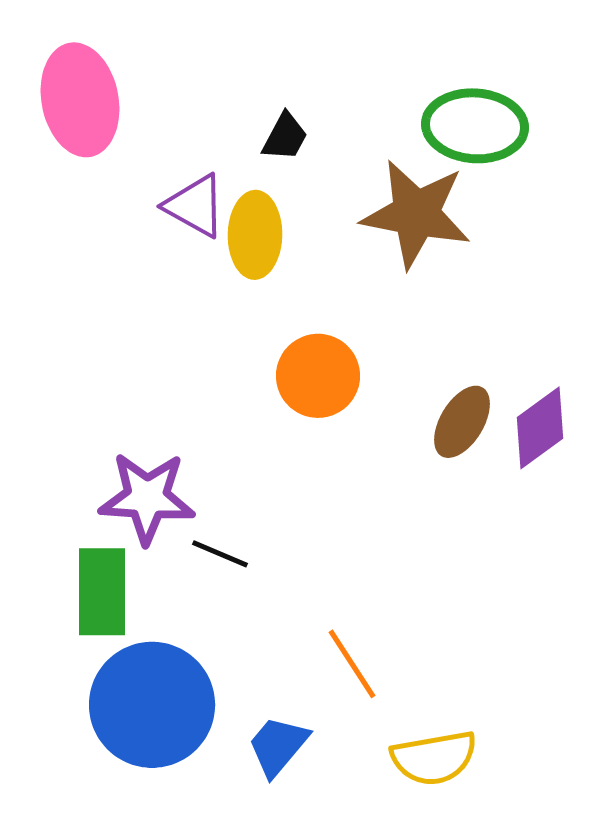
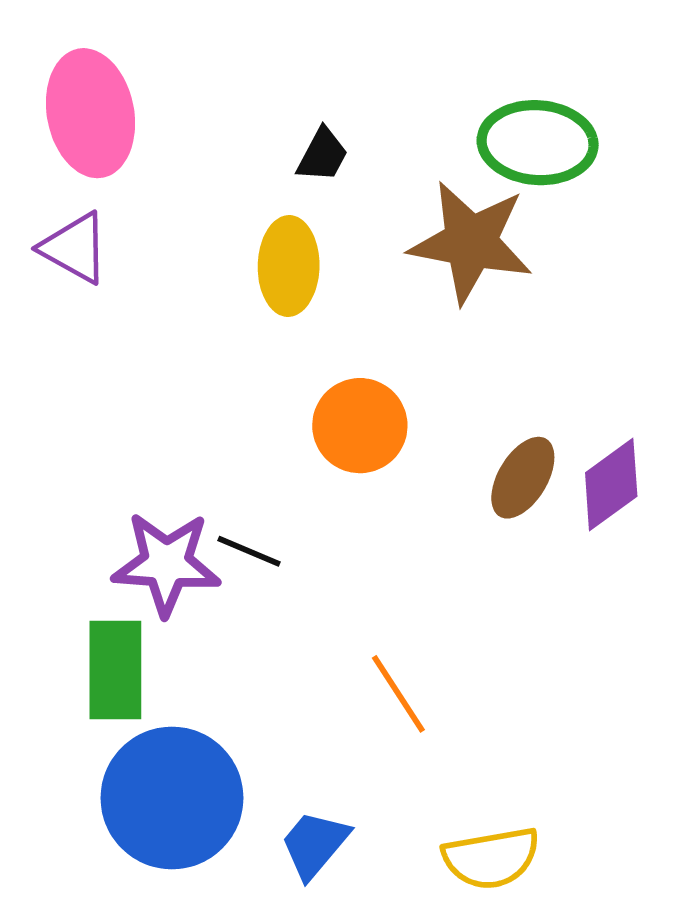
purple triangle: (195, 206) -> (75, 248), moved
black line: (220, 554) -> (249, 551), moved
orange line: (352, 664) -> (398, 694), moved

